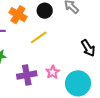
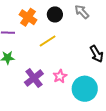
purple cross: (27, 75) -> (34, 78), turned -30

